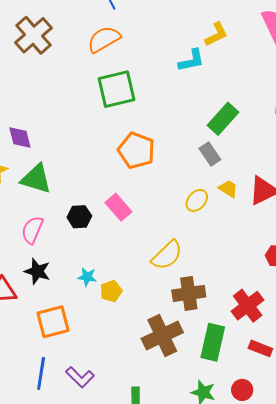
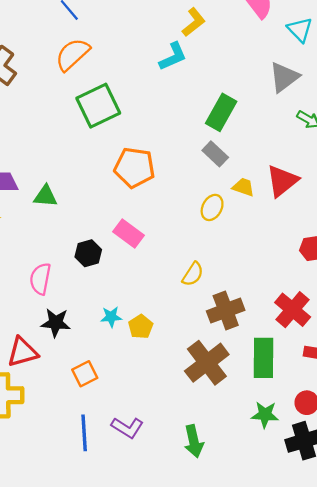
green triangle: (36, 179) -> (45, 196), moved, size x0.7
yellow semicircle: (167, 255) -> (193, 274), size x0.7
orange square: (53, 322) -> (85, 374), size x0.7

